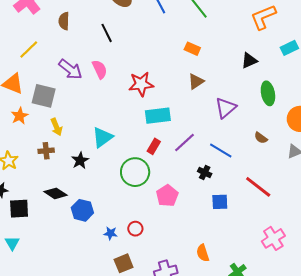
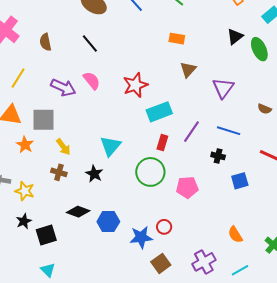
green ellipse: (268, 93) -> (259, 49), moved
brown cross: (46, 151) -> (59, 172), turned 35
pink pentagon: (167, 196) -> (187, 187), turned -30
blue star: (111, 233) -> (141, 237), size x1.6

